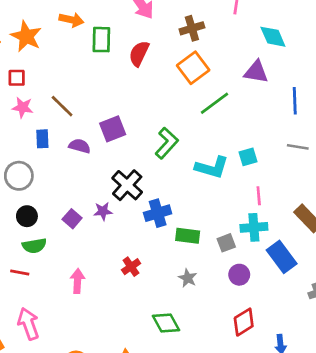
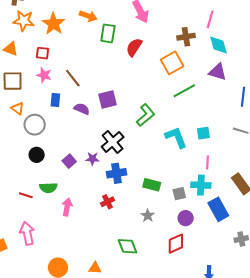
brown cross: (192, 28) -> (186, 37), moved
cyan diamond: (273, 37) -> (218, 45), moved
cyan L-shape: (212, 167) -> (176, 137), turned -135
blue cross: (158, 213) -> (116, 173), moved
green semicircle: (34, 246) -> (48, 188), moved
red diamond: (244, 322) -> (176, 244), moved

